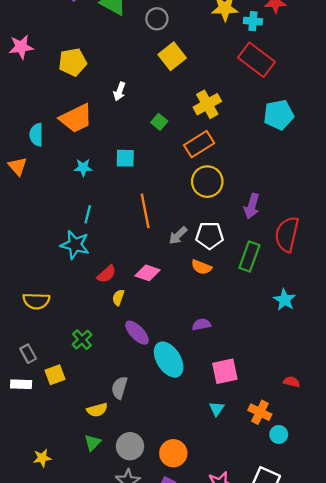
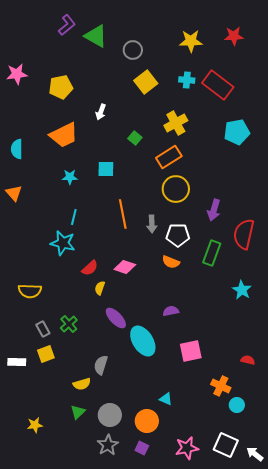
cyan cross: (253, 21) -> (187, 80), moved
cyan semicircle: (36, 135) -> (17, 149), moved
orange triangle: (18, 166) -> (14, 193), moved
gray arrow: (178, 235) -> (152, 224), moved, turned -48
gray rectangle: (28, 354) -> (43, 329), moved
cyan triangle: (217, 409) -> (166, 399), moved, turned -40

